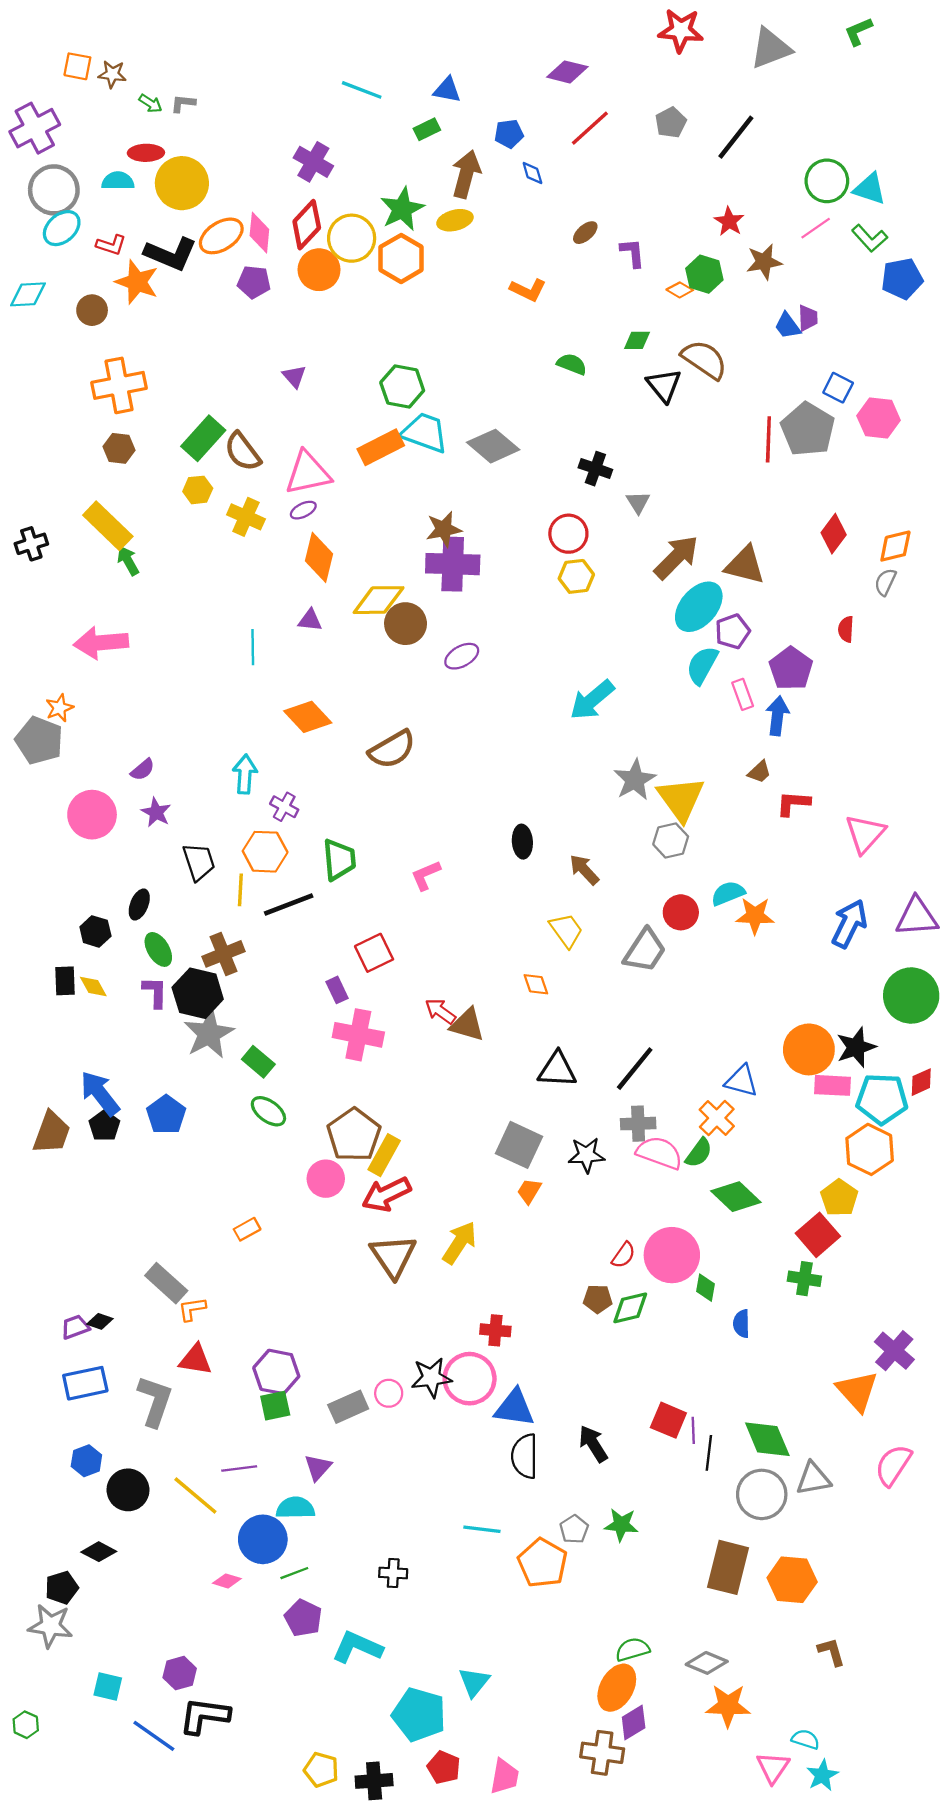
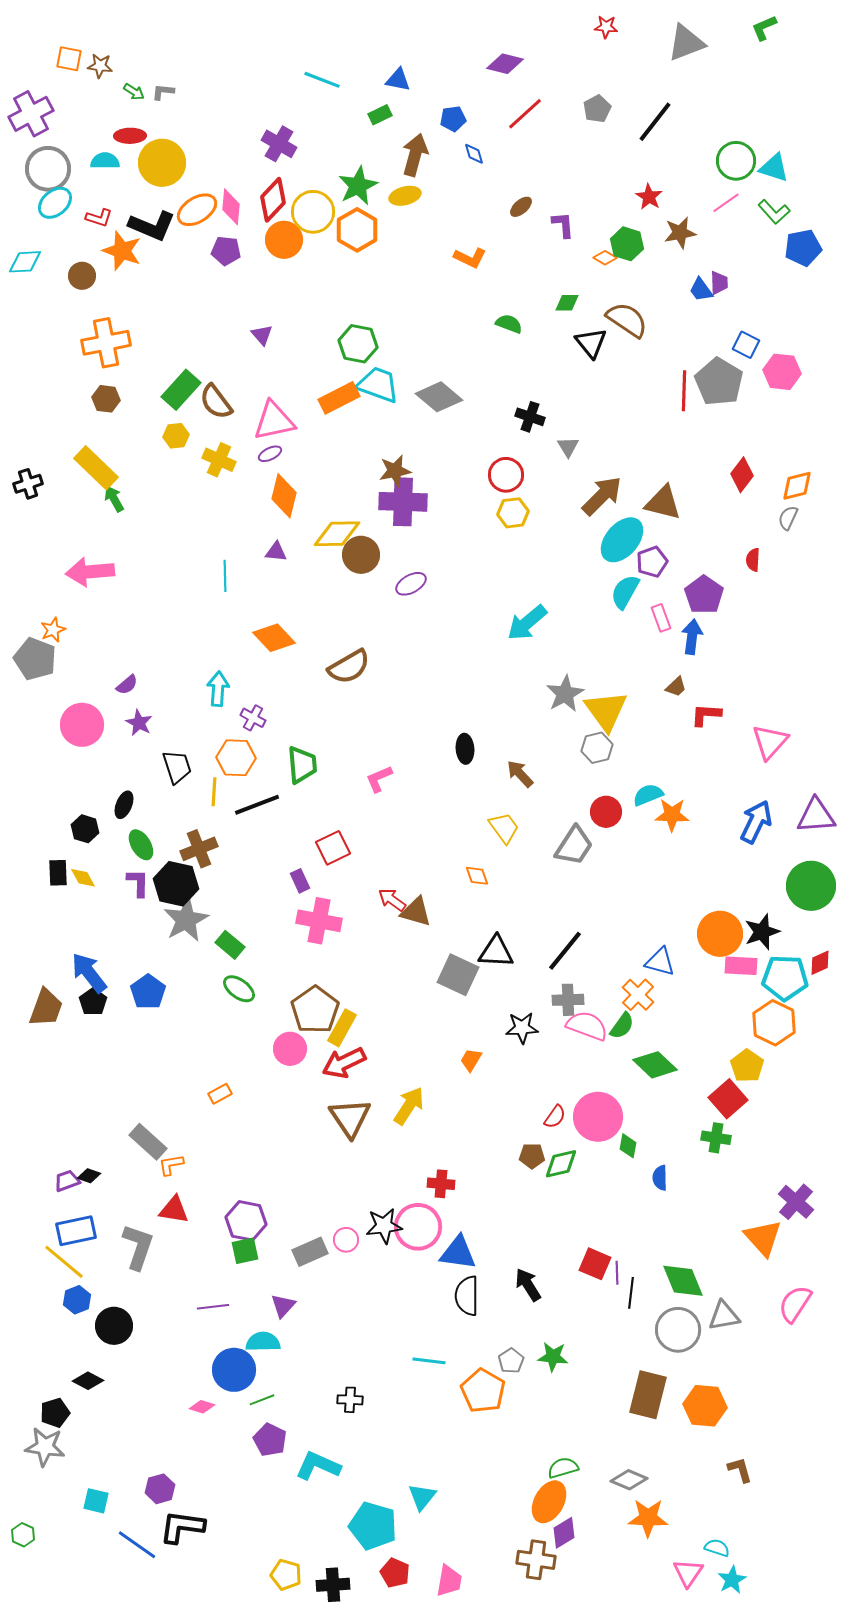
red star: (681, 30) -> (606, 27), size x0.6
gray square: (519, 1145) -> (458, 975), moved
yellow line: (195, 1496) -> (64, 1262), moved

